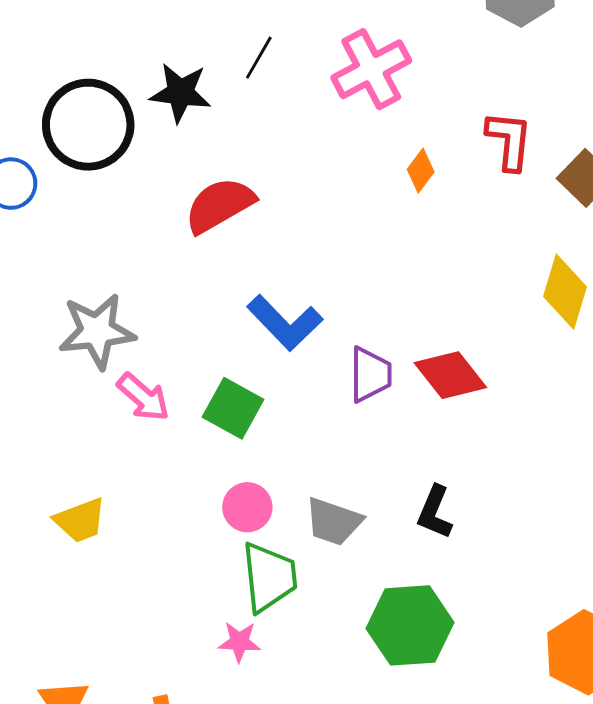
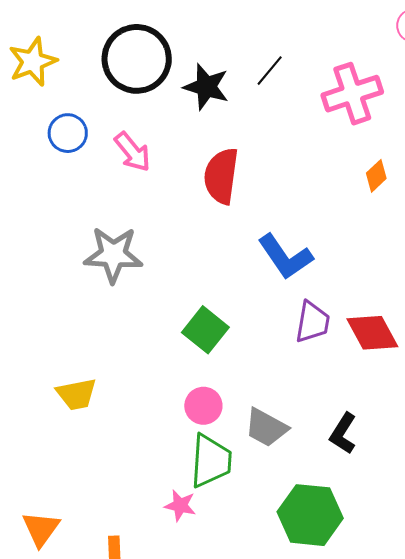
black circle: (88, 125) -> (137, 59), moved
red semicircle: (220, 205) -> (221, 176), turned -62
blue L-shape: (285, 323) -> (285, 257), moved
pink arrow: (143, 397) -> (133, 152), moved

